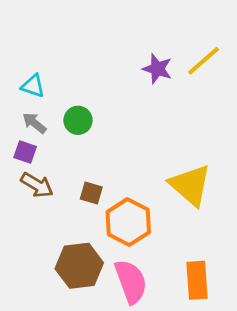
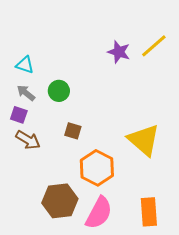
brown square: (91, 193) -> (73, 131), moved
pink semicircle: (131, 282) -> (99, 213), turned 48

